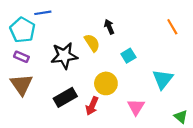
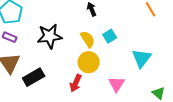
yellow semicircle: (92, 43) -> (88, 39), moved
black rectangle: (65, 97) -> (34, 77), moved

